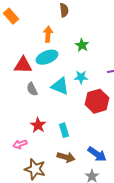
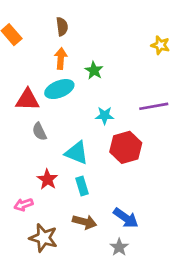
brown semicircle: (64, 10) -> (62, 27), moved
green star: (82, 45) -> (94, 70), moved
cyan triangle: (60, 86) -> (77, 153), moved

